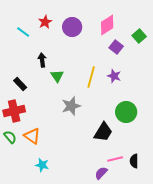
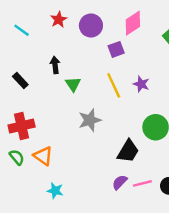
cyan line: (23, 32) -> (22, 30), moved
purple square: (116, 47) -> (116, 49), moved, turned 32
yellow line: (91, 77) -> (114, 85), turned -40
black rectangle: (20, 84) -> (20, 81), moved
purple semicircle: (101, 173) -> (120, 182), moved

